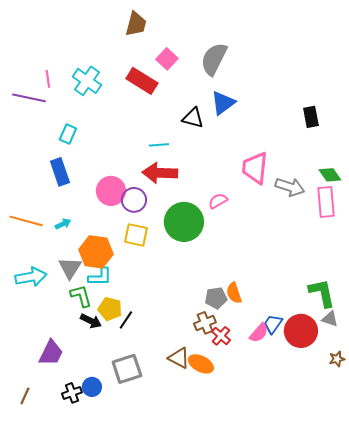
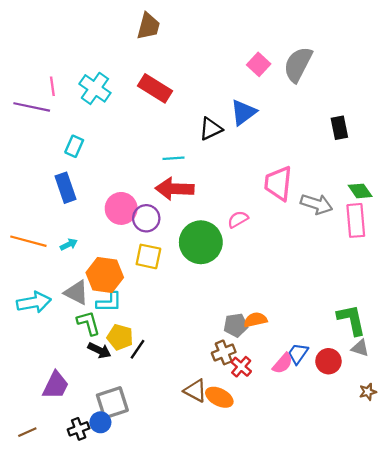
pink square: (167, 59) -> (259, 64), moved
gray semicircle: (214, 59) -> (298, 64), moved
black triangle: (193, 118) -> (211, 129), turned -40
gray triangle: (70, 268) -> (76, 292), turned -35
orange semicircle: (234, 293) -> (255, 320), turned 95
red circle: (301, 331) -> (328, 361), size x0.7
gray square: (127, 369) -> (112, 403), moved
brown line: (25, 396) -> (27, 432), turned 42

